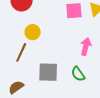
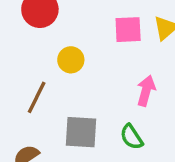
yellow circle: (33, 32) -> (71, 60), moved

